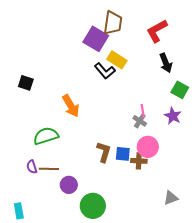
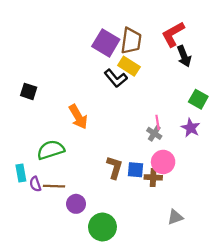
brown trapezoid: (113, 23) -> (131, 41), moved
black arrow: (166, 63) -> (184, 56), moved
gray triangle: (171, 198) -> (175, 217), moved
cyan rectangle: (19, 211) -> (21, 173), moved

